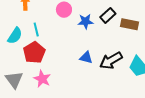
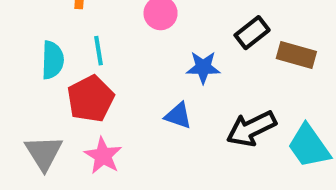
blue star: (86, 22) -> (203, 67), moved
cyan semicircle: (15, 36) -> (53, 60), turned -36
blue triangle: (86, 58) -> (178, 116), moved

